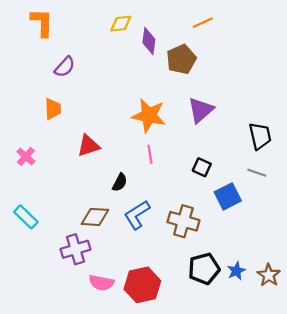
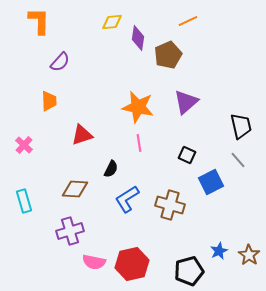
gray line: (257, 173) -> (238, 160), turned 30
cyan rectangle: (26, 217) -> (24, 201), turned 30
brown diamond: (95, 217) -> (75, 189), moved
black pentagon: (204, 269) -> (189, 271), moved

